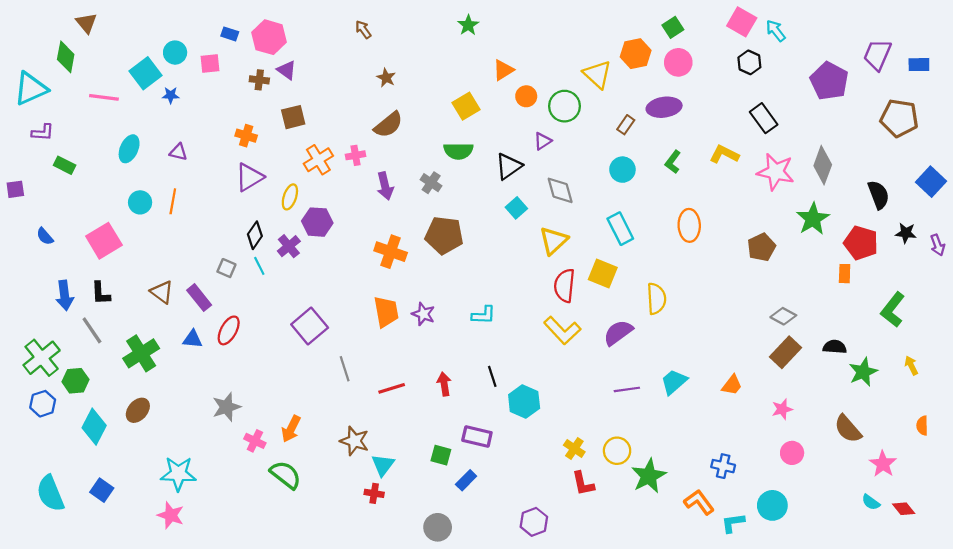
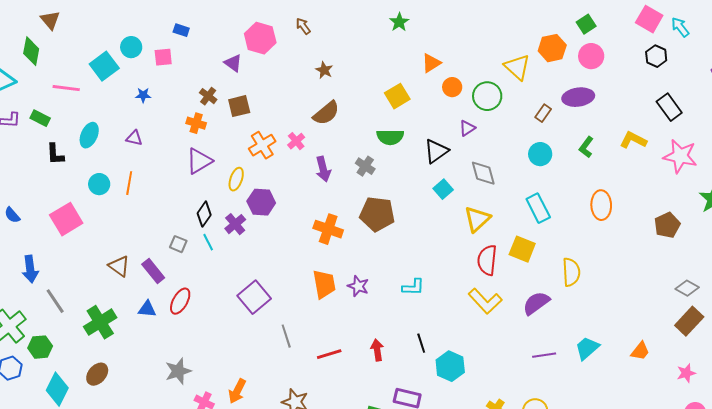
pink hexagon: (269, 37) -> (260, 38), moved
brown cross: (259, 80) -> (208, 96), moved, turned 30
blue star: (171, 95) -> (143, 95), moved
pink cross: (356, 155) -> (296, 141), turned -30
green rectangle: (65, 165) -> (40, 118), moved
black L-shape: (101, 293) -> (55, 154), moved

